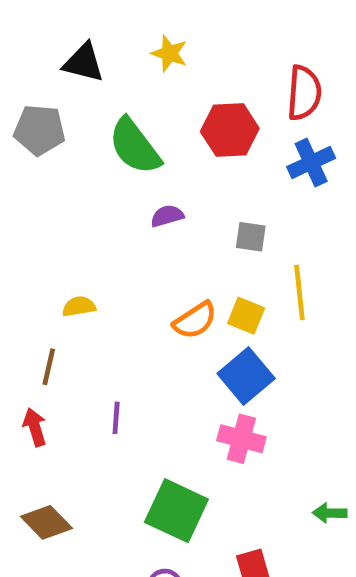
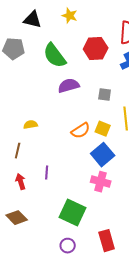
purple semicircle: (167, 216) -> (69, 86), size x1.5
red arrow: (35, 427) -> (21, 182), moved

